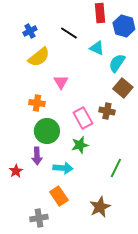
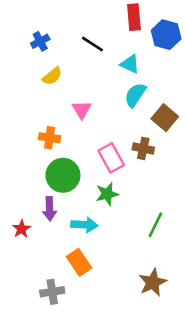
yellow semicircle: (39, 57) -> (52, 76), size x0.7
cyan semicircle: (117, 63) -> (135, 95), moved
brown star: (100, 207) -> (153, 282), moved

